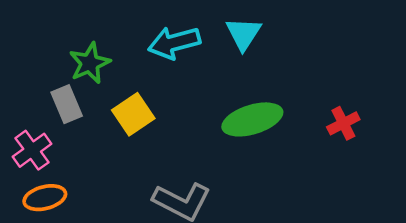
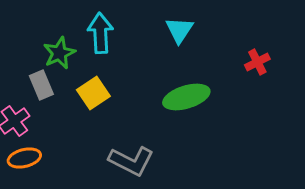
cyan arrow: (174, 43) -> (100, 33), moved, turned 102
red cross: (343, 123) -> (257, 62), moved

